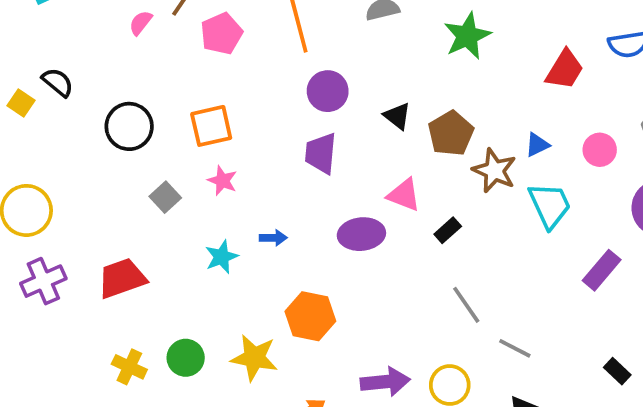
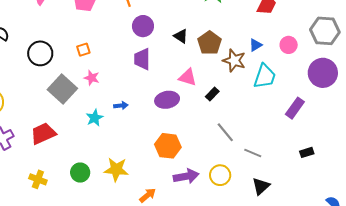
orange square: (211, 126) -> (83, 50), size x0.6
gray square: (165, 197) -> (62, 89), size x1.8
cyan trapezoid: (550, 205) -> (265, 76), turned 48
orange hexagon: (310, 316) -> (168, 146), moved
yellow cross: (129, 367) -> (38, 179), moved
black rectangle: (617, 371) -> (307, 152), moved, turned -56

